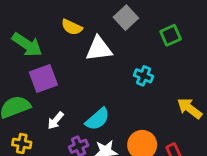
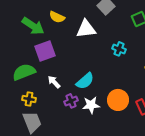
yellow semicircle: (72, 27) -> (57, 17), moved
white arrow: (56, 120) -> (54, 82), turned 96

